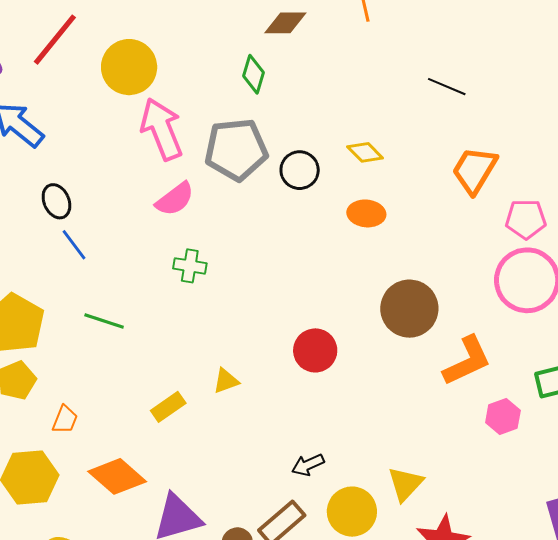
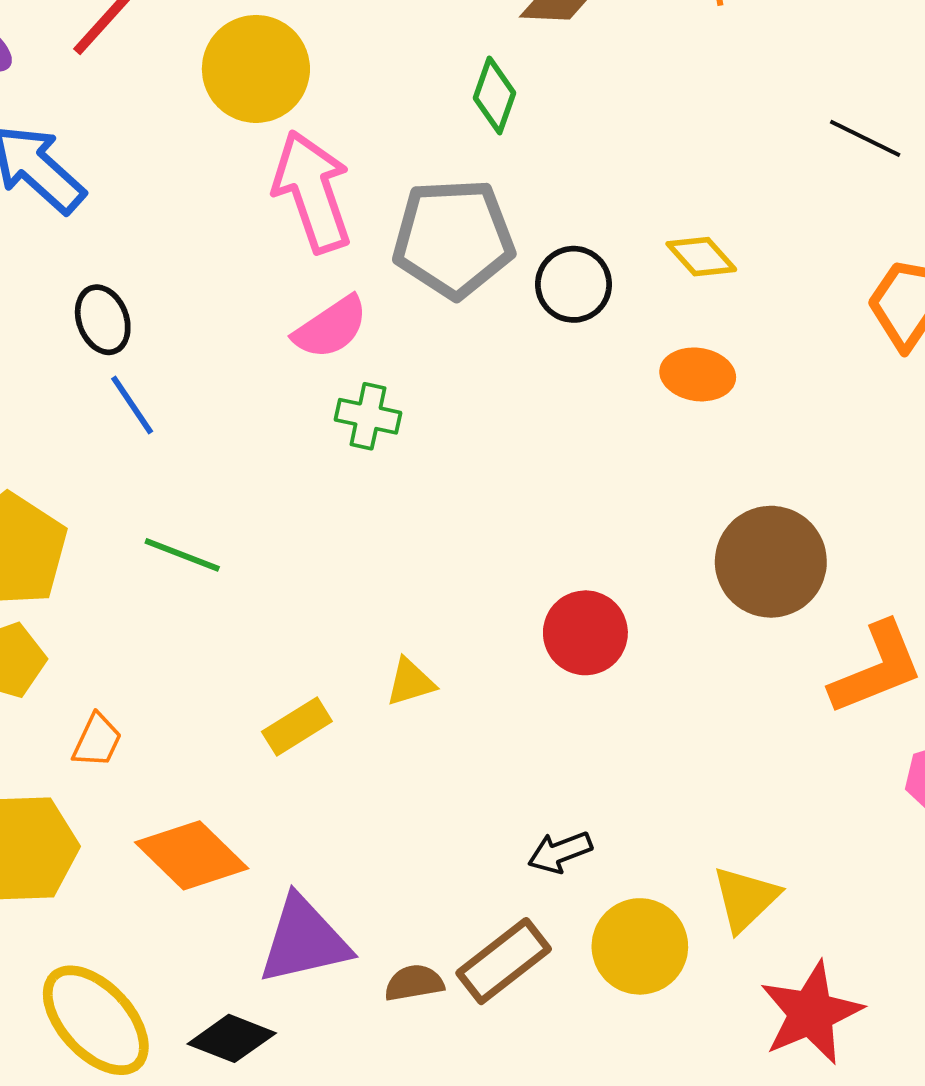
green cross: (190, 266) -> (368, 416), moved

